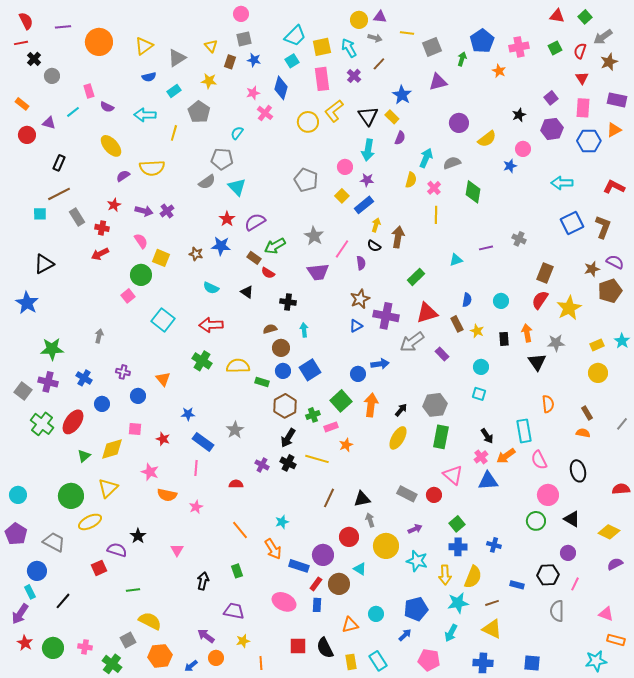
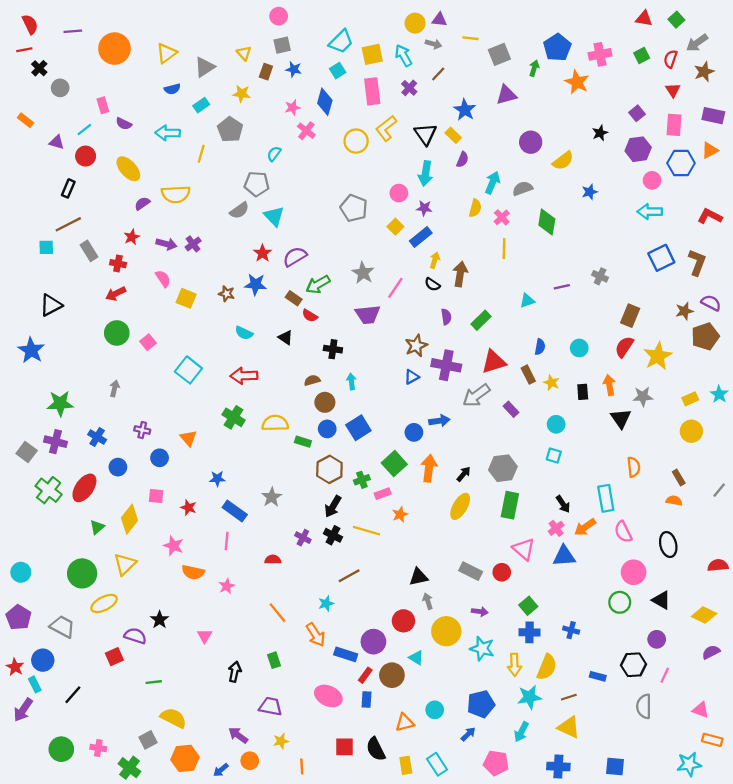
orange star: (499, 71) -> (577, 82), size x1.5
red circle: (27, 135) -> (86, 156), moved
pink circle: (523, 149) -> (652, 180), moved
purple semicircle: (361, 263) -> (446, 317), moved
green circle: (141, 275) -> (117, 333), moved
yellow diamond: (112, 449) -> (129, 519), turned -35
brown line: (329, 498) -> (349, 576), moved, turned 36
purple arrow: (415, 529) -> (480, 612), turned 32
red star: (25, 643) -> (15, 667), moved

